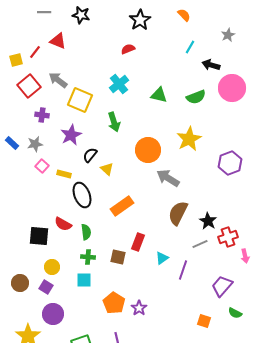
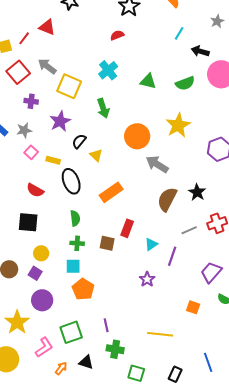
black star: (208, 221) -> (197, 192), moved
red semicircle: (63, 224) -> (35, 190), moved
orange pentagon: (114, 303) -> (83, 289), moved
purple star: (139, 308) -> (147, 279), moved

